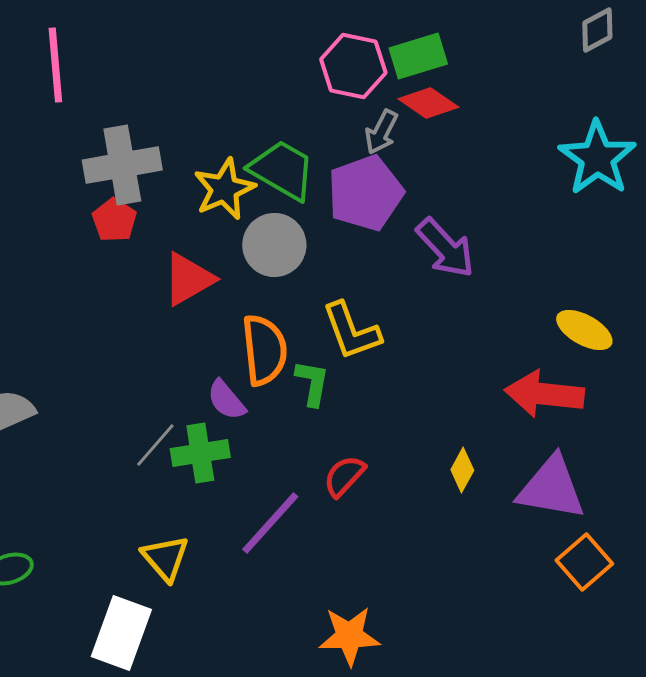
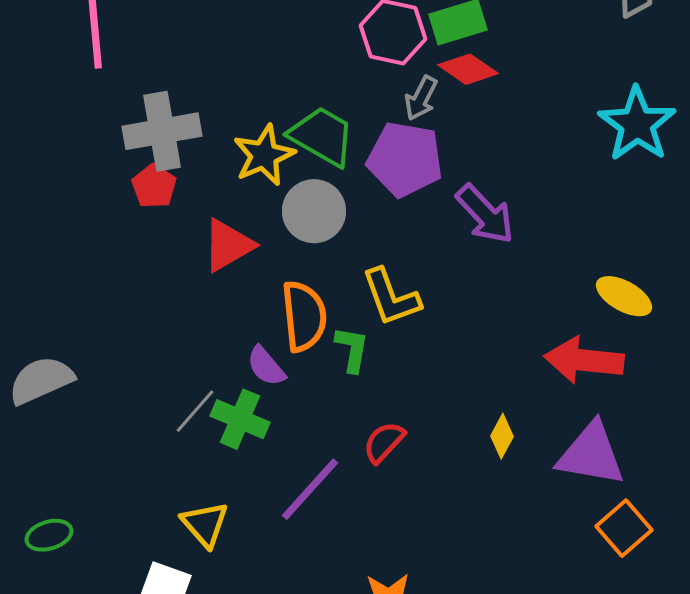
purple pentagon: (365, 193) -> (405, 159), turned 30
green cross: (200, 453) -> (240, 419), turned 32

